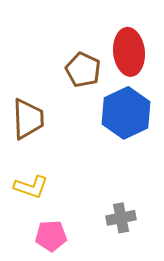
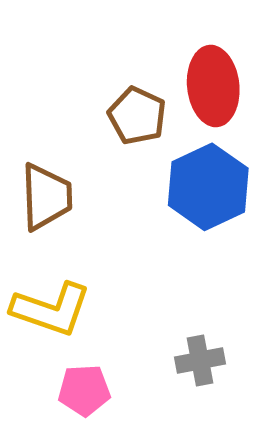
yellow L-shape: (31, 187) -> (51, 309), size x1.4

